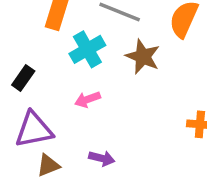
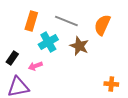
pink arrow: (87, 99) -> (35, 66), moved

